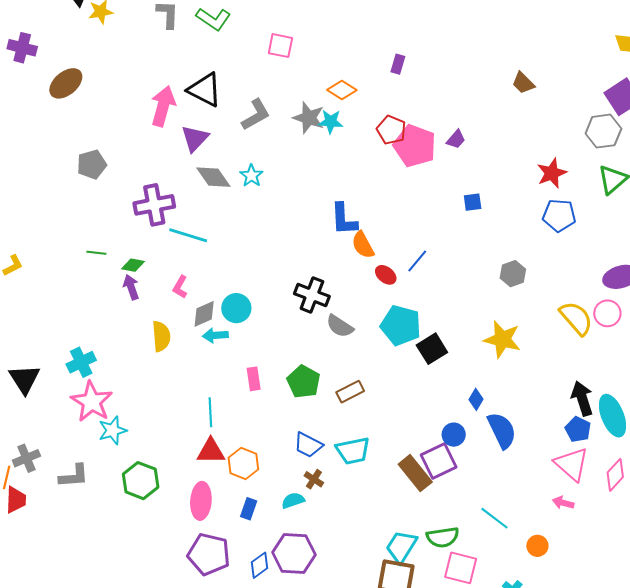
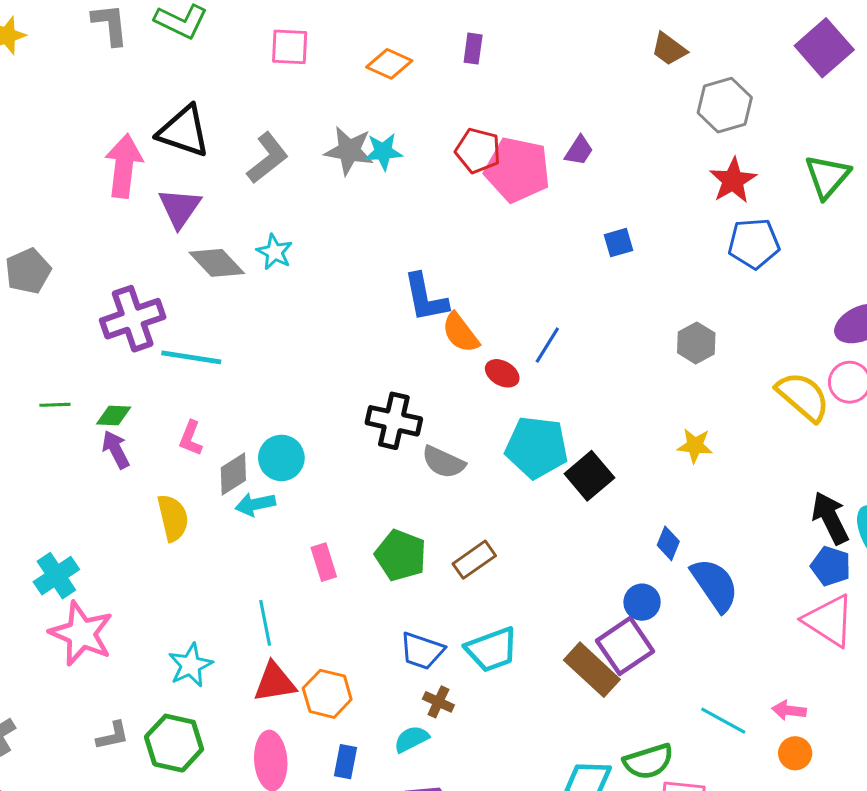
orange diamond: (342, 90) -> (389, 64), moved
gray hexagon: (603, 131) -> (725, 105), moved
yellow star: (502, 339) -> (695, 446), size x0.6
cyan star: (113, 430) -> (190, 665), moved
gray L-shape: (74, 476) -> (113, 736), moved, size x0.7
pink arrow: (563, 503) -> (789, 710), moved

